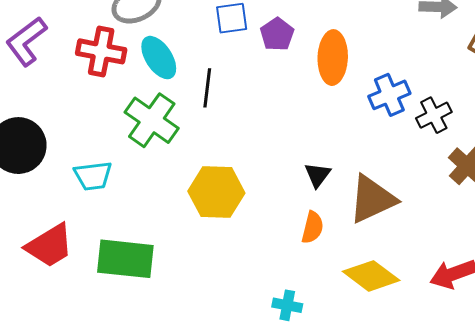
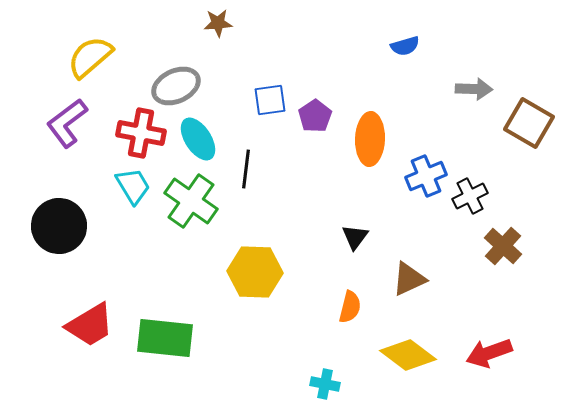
black triangle: (318, 175) -> (355, 237), moved
cyan trapezoid: (93, 176) -> (133, 186), moved, turned -114
brown triangle: (372, 199) -> (409, 279), size x0.7

